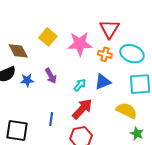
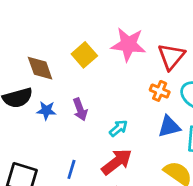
pink star: (80, 44) -> (128, 44), moved
blue triangle: (103, 82) -> (169, 127), moved

